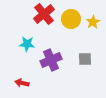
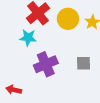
cyan star: (27, 44) -> (28, 38), moved

